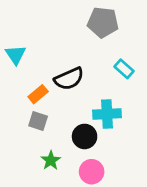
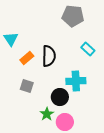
black semicircle: (69, 79) -> (49, 56), turned -65
orange rectangle: (38, 94) -> (27, 58), moved
green star: (51, 160) -> (47, 114), moved

